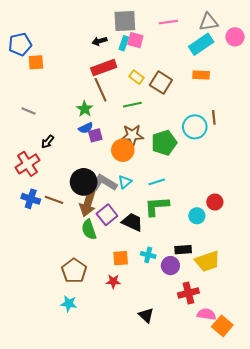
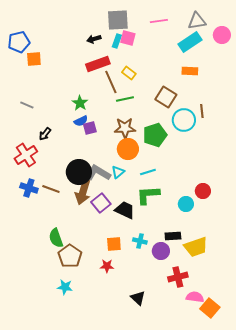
brown square: (161, 82) -> (166, 97), moved
brown line: (101, 90) -> (111, 82), moved
orange circle: (123, 150) -> (128, 149), moved
green semicircle: (89, 230) -> (56, 238), moved

